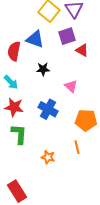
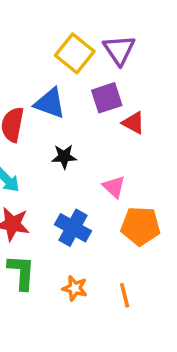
orange pentagon: (86, 120) -> (141, 226), moved
orange star: (48, 157) -> (75, 288), moved

